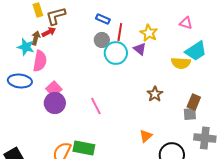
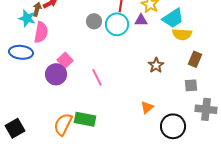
gray circle: (102, 40) -> (94, 21), moved
purple triangle: (140, 49) -> (141, 20), turned -40
cyan trapezoid: (196, 51) -> (173, 18), moved
pink square: (54, 89) -> (65, 60), moved
brown rectangle: (194, 102) -> (195, 59), moved

